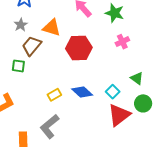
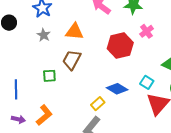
brown trapezoid: (32, 46) -> (72, 60), moved
red hexagon: (79, 48) -> (120, 46), moved
yellow rectangle: (54, 95) -> (98, 104), moved

